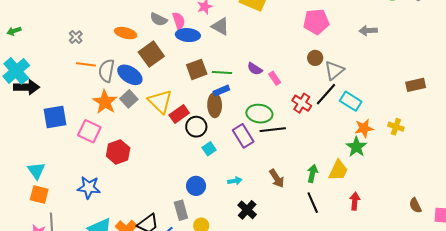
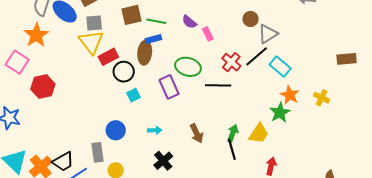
gray square: (129, 99) -> (94, 23), moved, turned 30
orange star: (364, 128) -> (290, 95), turned 30
black line: (273, 130) -> (218, 85), moved
black line: (313, 203) -> (232, 149), moved

